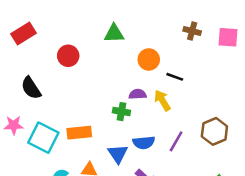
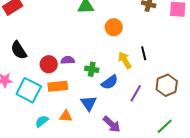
red circle: (68, 56) -> (49, 64), moved
black line: (175, 77) -> (144, 53), moved, turned 56
purple semicircle: (138, 94) -> (68, 60), moved
blue semicircle: (144, 143) -> (110, 82), moved, turned -30

